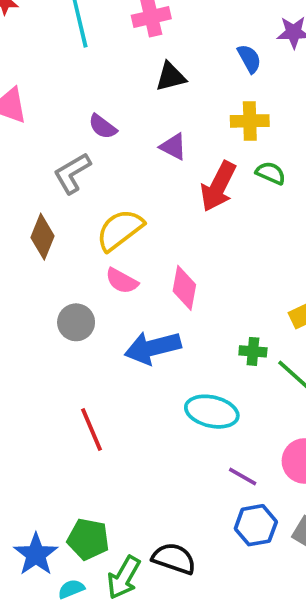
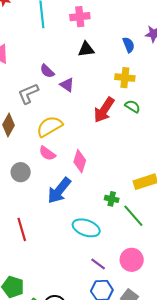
purple triangle: (173, 147) -> (67, 85), moved
blue arrow: (153, 348) -> (59, 190), turned -44

